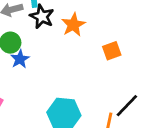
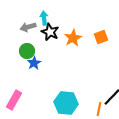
orange square: (112, 51) -> (101, 37), moved

